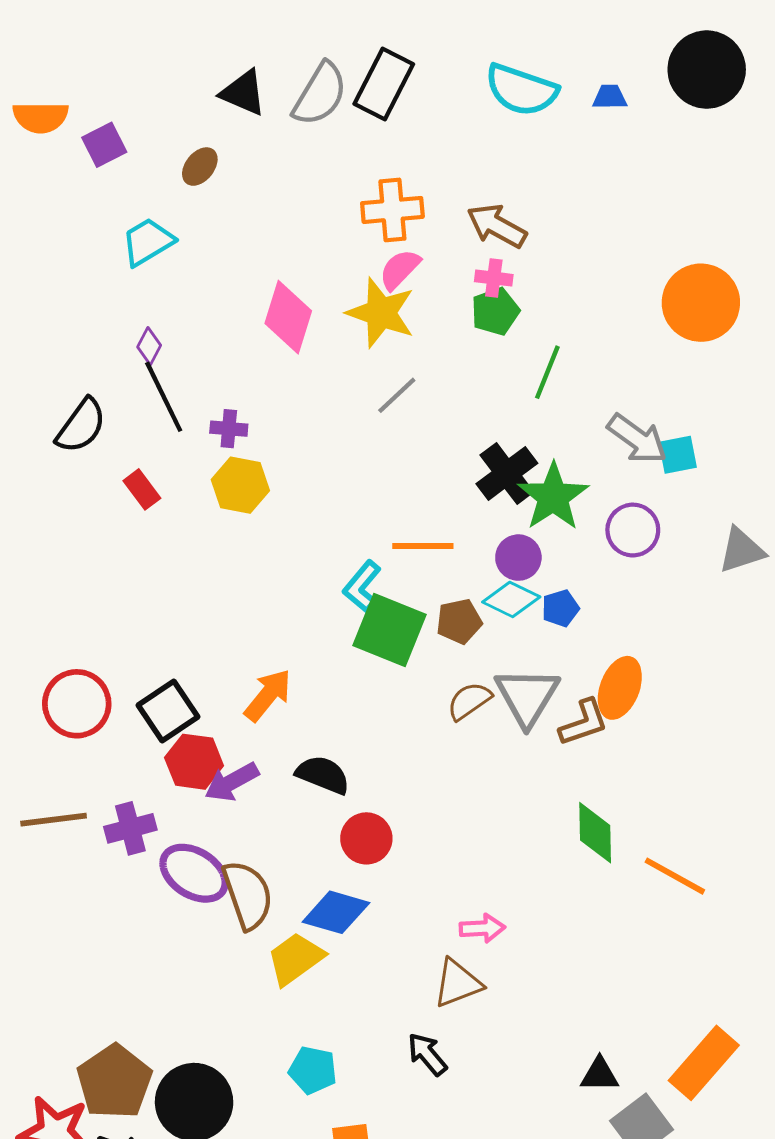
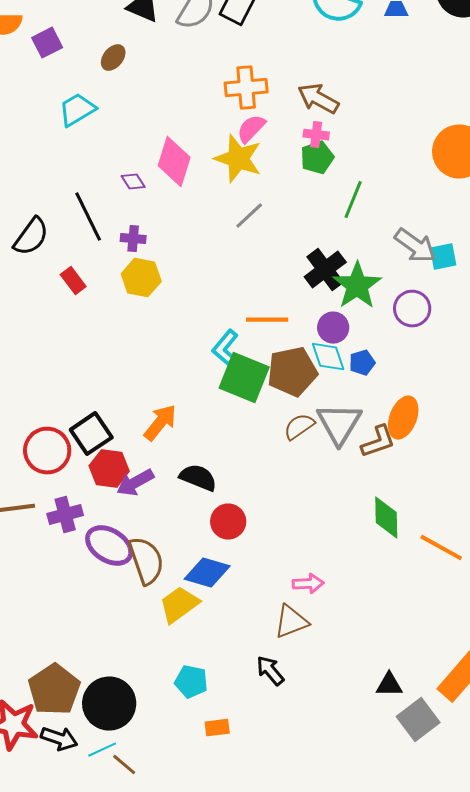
purple diamond: (149, 346) -> (133, 182), moved, turned -60
cyan diamond: (511, 600) -> (328, 357), turned 45
brown pentagon: (459, 621) -> (292, 372), size x1.6
red circle: (77, 704) -> (47, 451), moved

